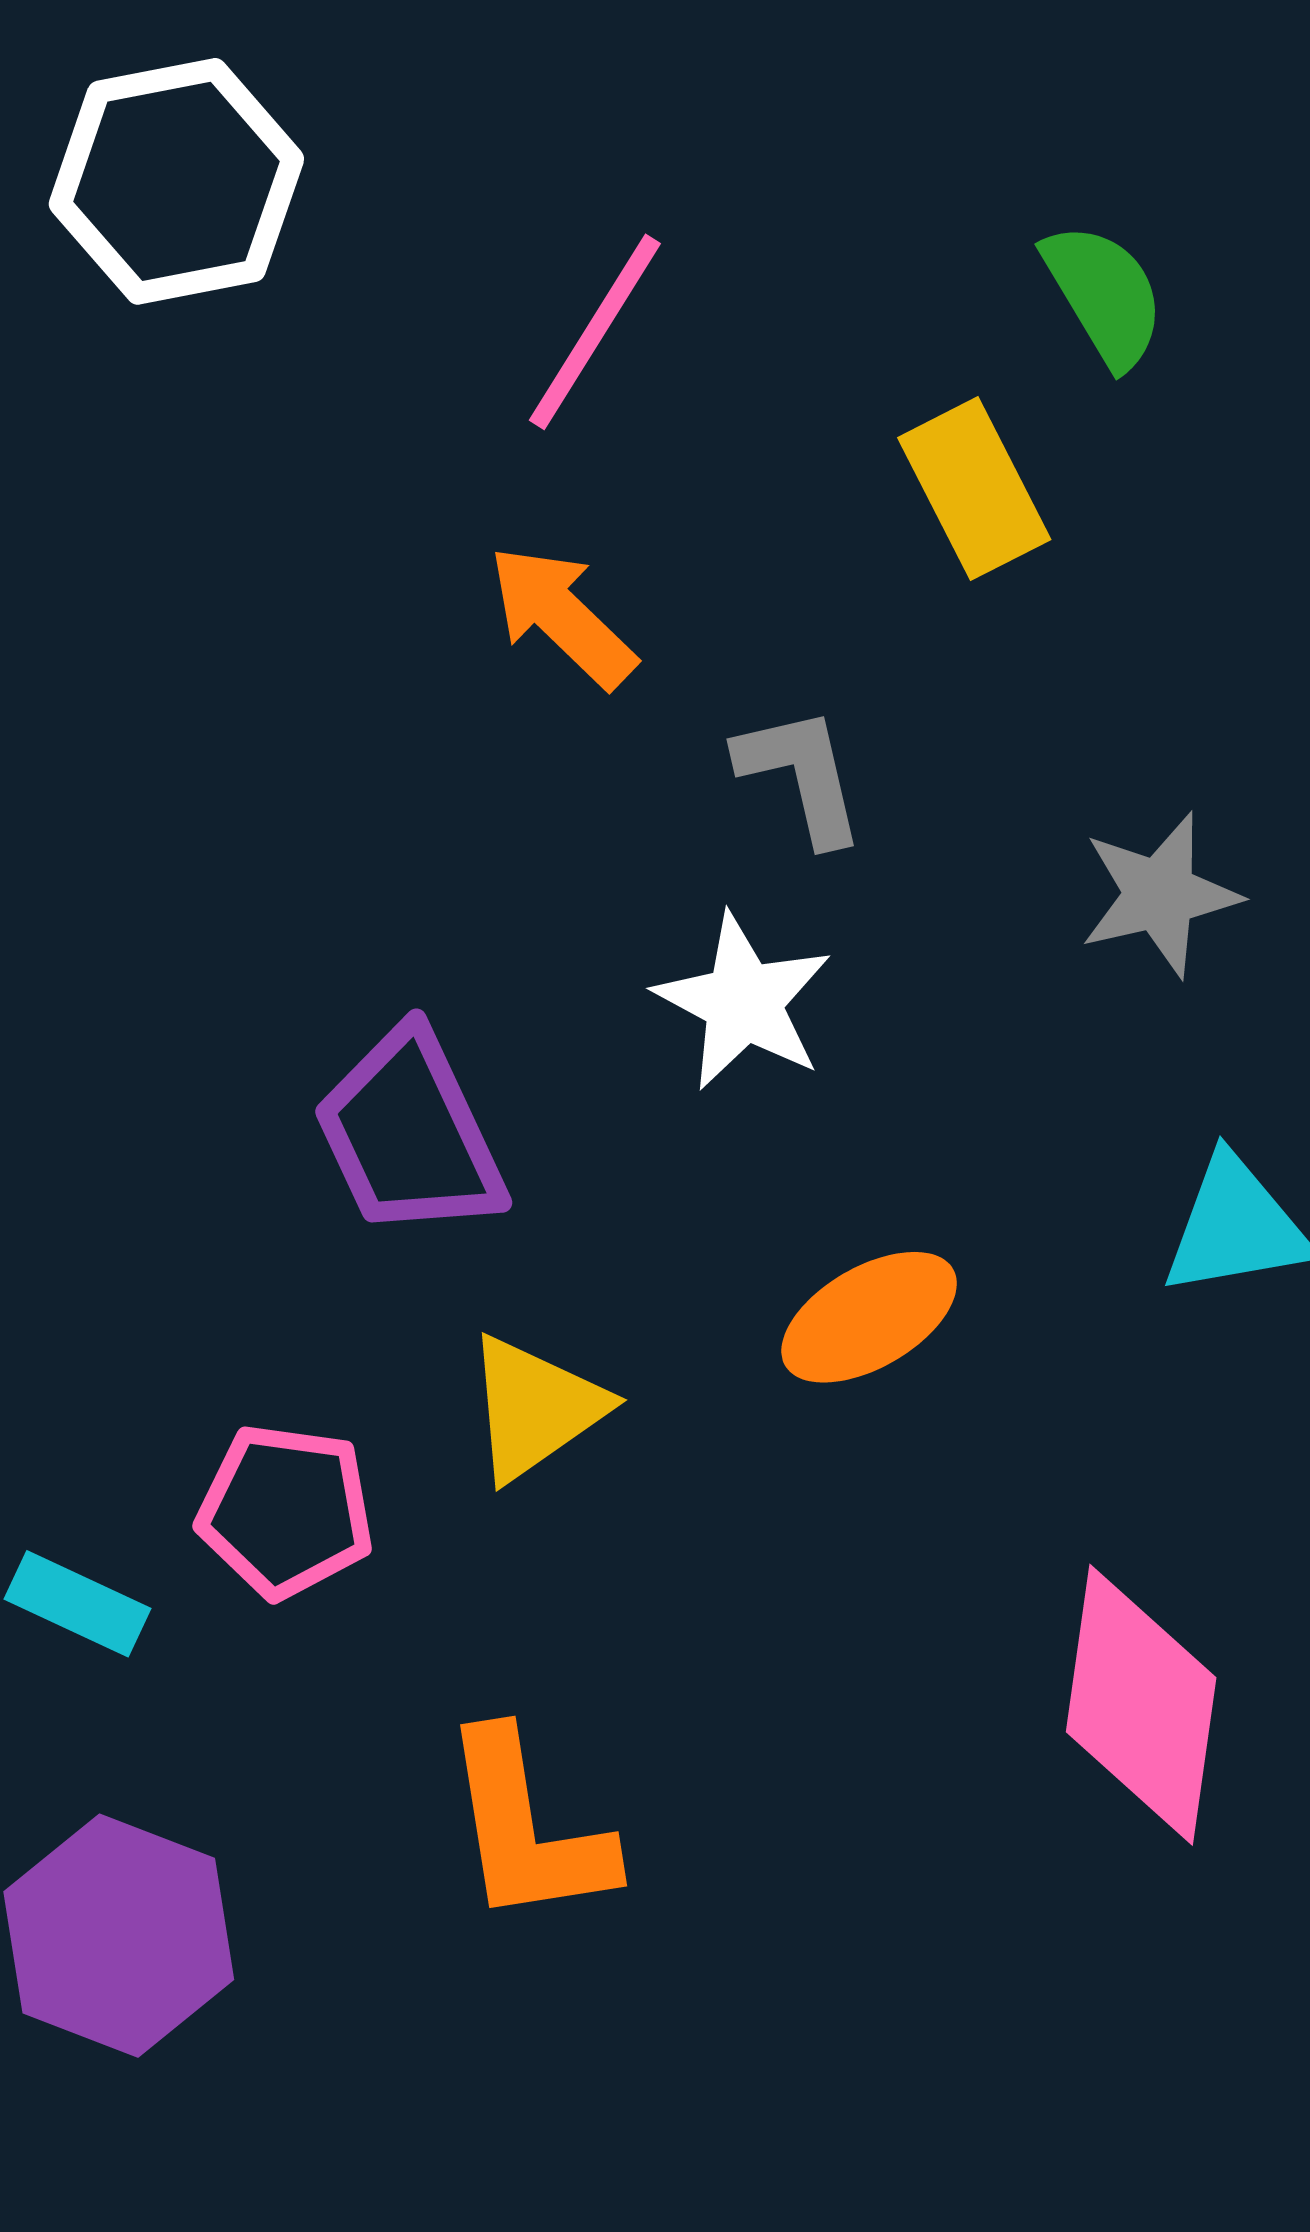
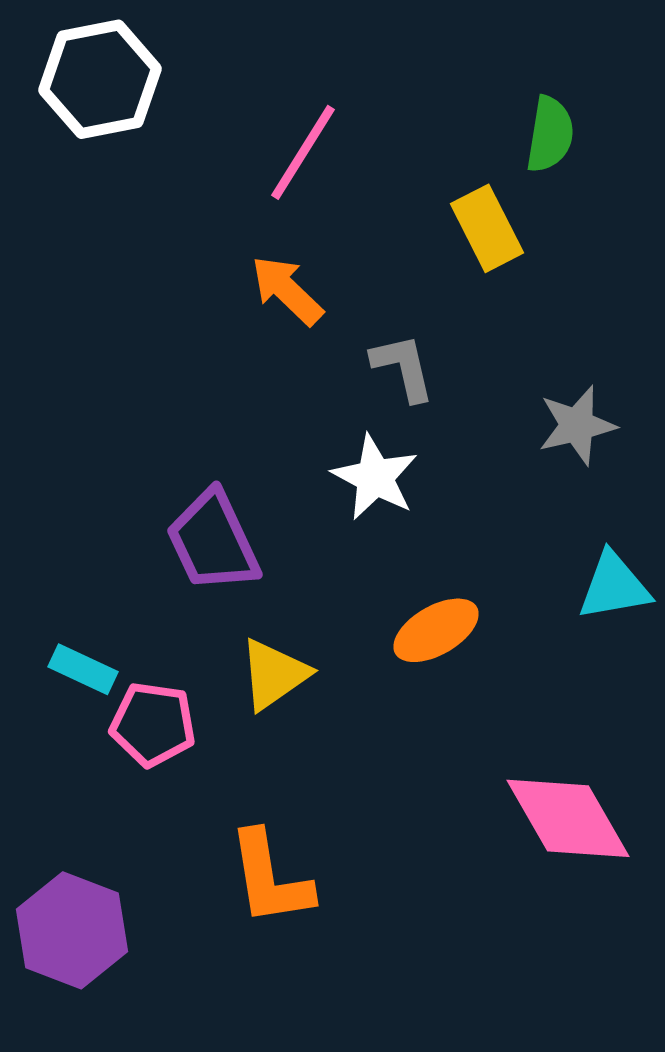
green semicircle: (1104, 295) -> (550, 134), turned 40
cyan rectangle: (77, 1604) -> (83, 669), moved
pink diamond: (1141, 1705) -> (568, 818), turned -38

